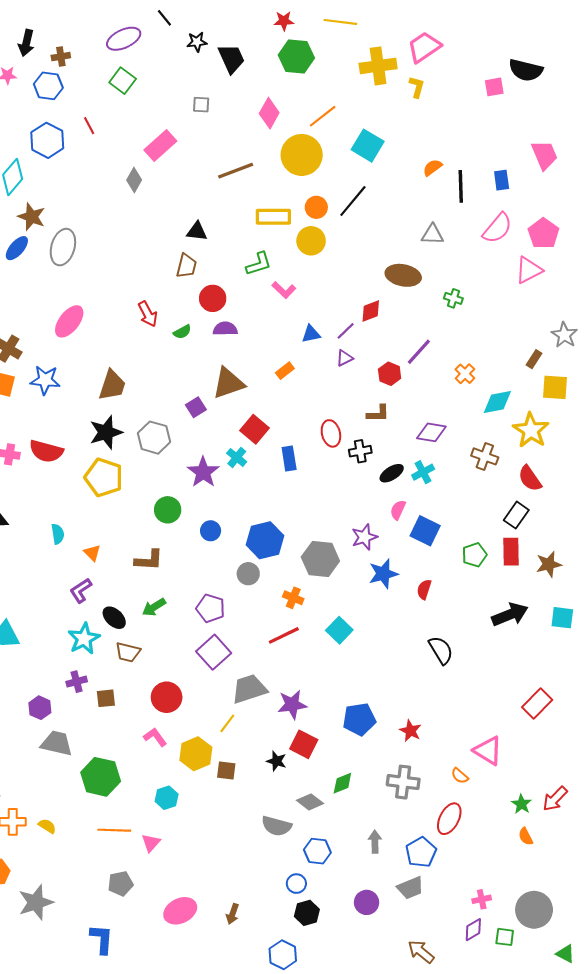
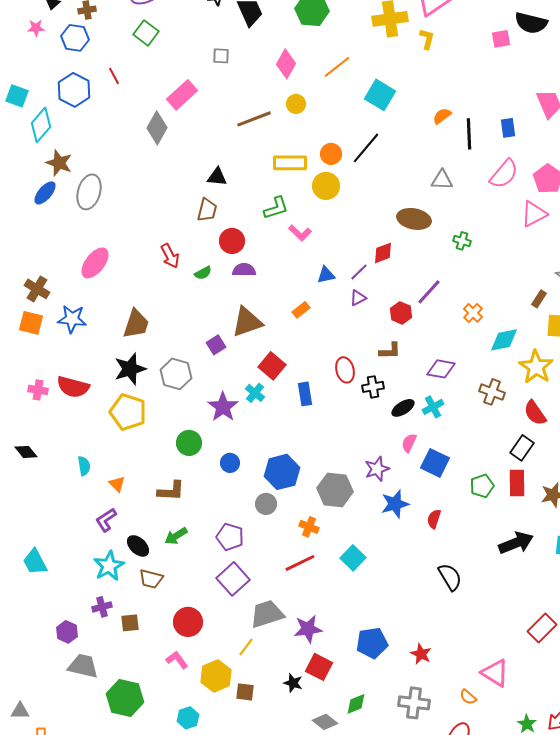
yellow circle: (302, 155) -> (296, 104), moved, size x0.5
gray diamond: (134, 180) -> (157, 128), size x1.4

